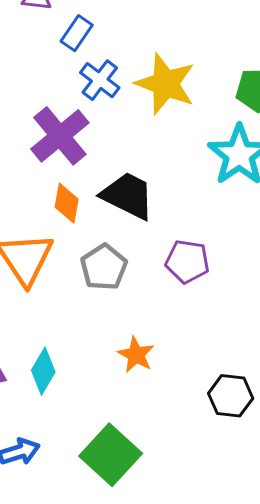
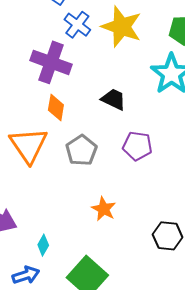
purple cross: (60, 136) -> (51, 62), turned -30
black trapezoid: (128, 196) -> (114, 99), moved, size x0.7
cyan diamond: (43, 371) -> (43, 245), moved, size x0.7

